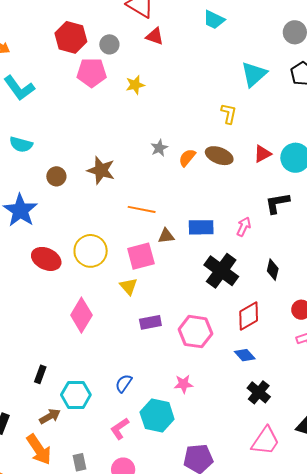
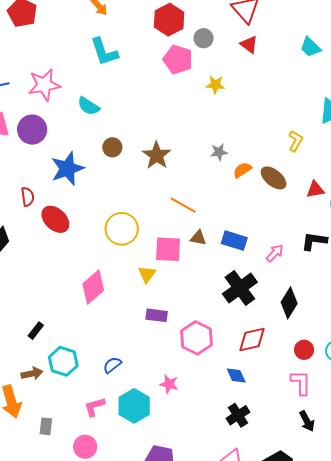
red ellipse: (46, 259) -> (55, 219), moved
black diamond: (273, 270) -> (289, 303), size x1.4

